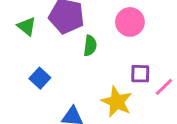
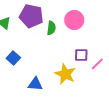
green semicircle: (90, 46) -> (51, 28), moved

